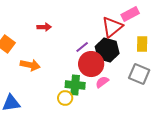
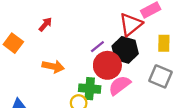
red arrow: (44, 27) -> (45, 24), moved, turned -48
orange arrow: (30, 65) -> (53, 66), moved
pink semicircle: (102, 82) -> (120, 85), size x1.5

